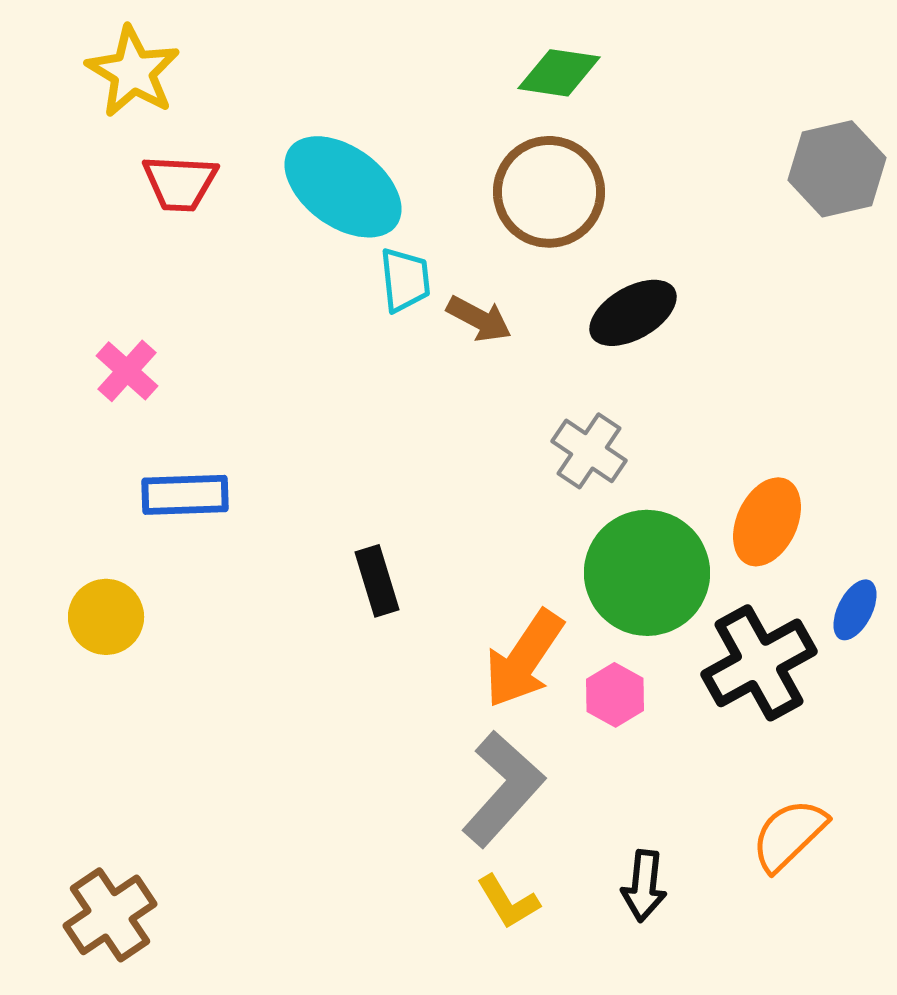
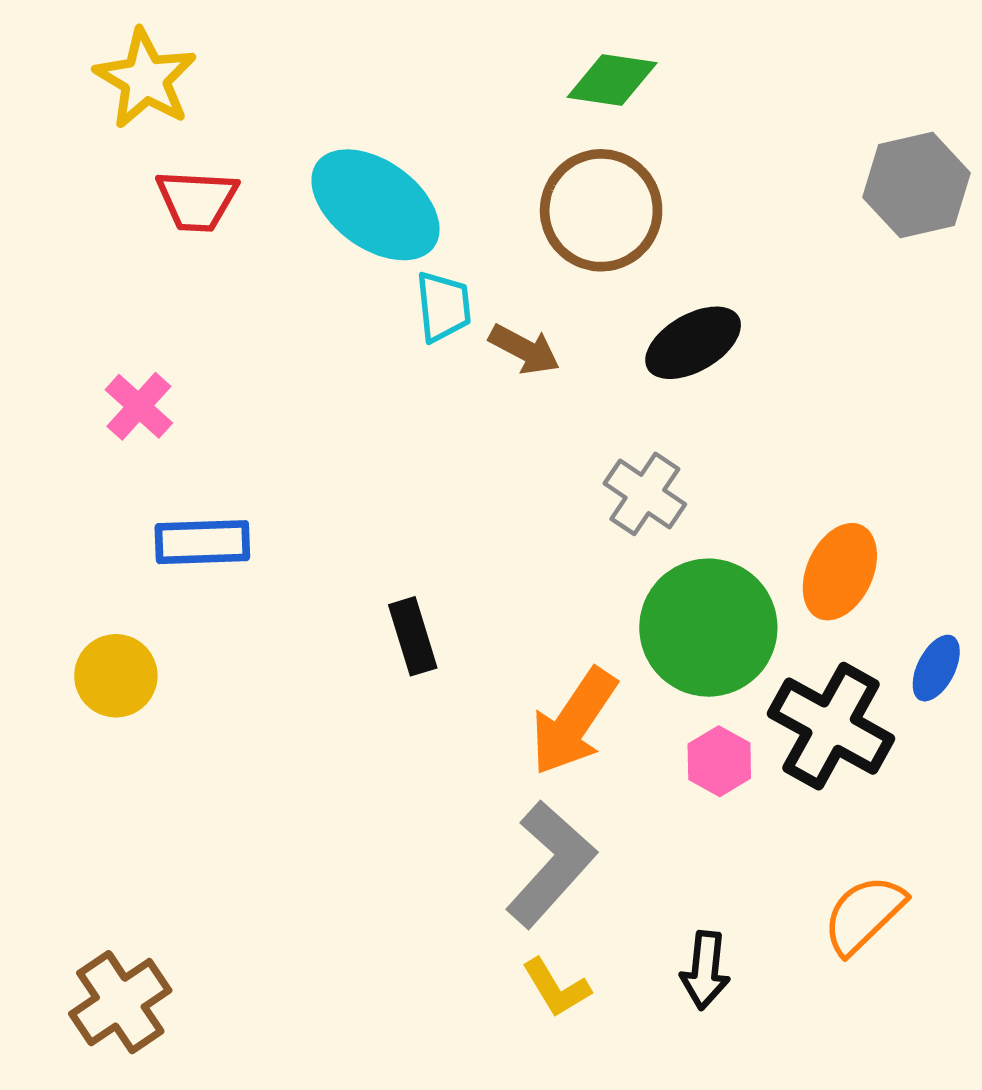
black cross: (759, 663) -> (831, 726), turned -32
pink hexagon: (615, 695) -> (719, 761), moved

